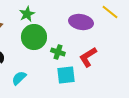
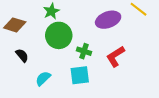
purple ellipse: (81, 22) -> (108, 20), turned -30
cyan square: (66, 75) -> (80, 75), moved

